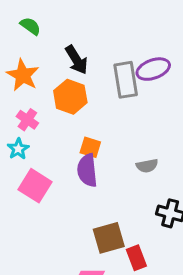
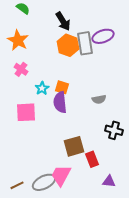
black arrow: (76, 60) -> (63, 21), moved
orange hexagon: (70, 97) -> (68, 45), moved
cyan star: (18, 149) -> (42, 88), moved
pink square: (35, 186) -> (26, 112), turned -35

